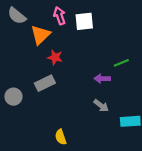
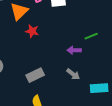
gray rectangle: (45, 83) -> (35, 75), moved

